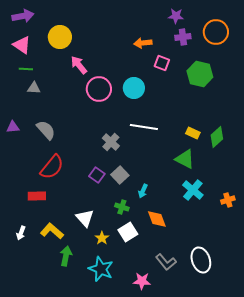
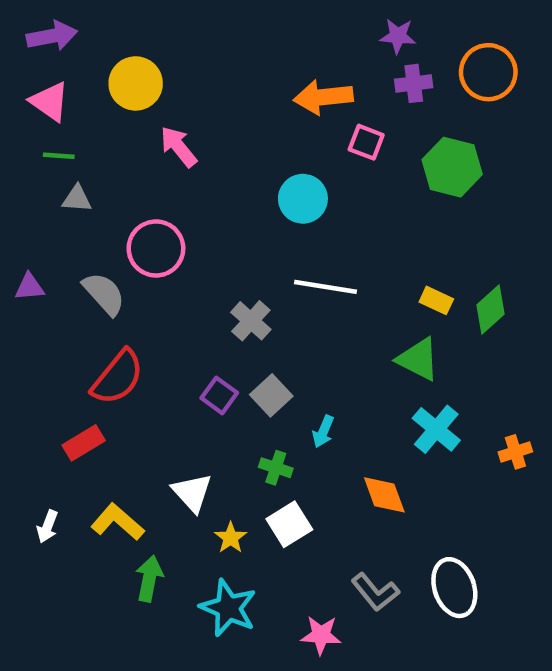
orange arrow: (143, 43) -> (323, 97), size x1.4
pink circle: (99, 89) -> (156, 248), moved
red rectangle: (37, 196) -> (84, 443), turned -30
orange diamond: (157, 219) -> (384, 495), moved

